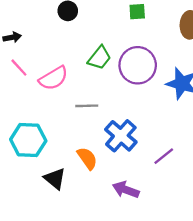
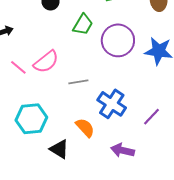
green trapezoid: (99, 58) -> (83, 24), moved
pink line: (19, 68) -> (18, 67), moved

